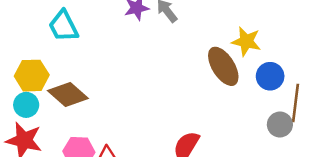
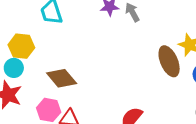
brown diamond: (68, 95) -> (62, 78), moved

